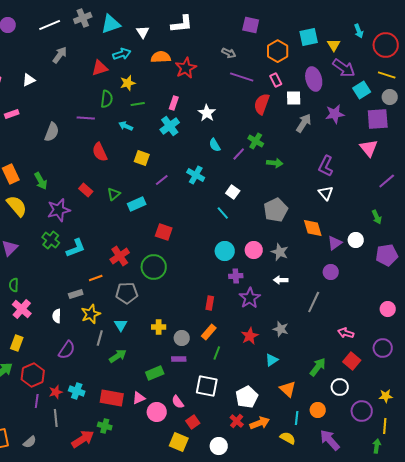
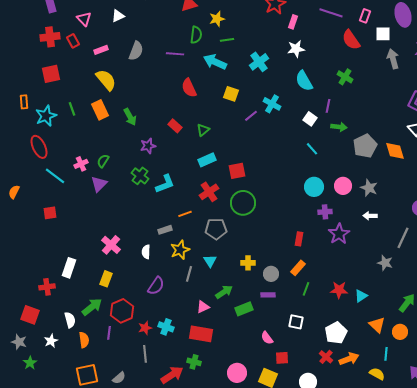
pink rectangle: (276, 80) -> (365, 16), turned 48
pink rectangle: (174, 103) -> (293, 22), moved
red semicircle: (262, 104) -> (351, 40), turned -55
white star: (207, 113) -> (296, 49), turned 30
gray arrow: (304, 123) -> (393, 59), turned -48
cyan arrow: (126, 126) -> (215, 62), size x1.6
gray semicircle: (52, 132) -> (136, 51), moved
cyan semicircle: (215, 145) -> (304, 81), size x1.5
purple line: (239, 154) -> (328, 106), moved, turned -32
green arrow: (275, 163) -> (339, 127), moved
cyan cross: (196, 175) -> (272, 104), moved
white square: (233, 192) -> (310, 119), moved
cyan rectangle: (137, 204) -> (207, 160), moved
yellow semicircle: (17, 206) -> (106, 80), moved
purple star: (59, 210) -> (148, 146), size x0.7
orange diamond: (313, 228) -> (395, 151), moved
red square: (164, 232) -> (237, 171), moved, turned -30
green semicircle: (14, 285) -> (103, 161), moved, turned 32
gray star: (281, 329) -> (385, 263), moved
red star: (250, 336) -> (339, 290), moved, turned 30
green arrow: (118, 356) -> (224, 292), moved
white square: (207, 386) -> (296, 322), size x0.7
pink triangle: (139, 398) -> (203, 307), moved
purple line: (37, 401) -> (109, 333), moved
orange circle: (318, 410) -> (400, 332), moved
pink circle: (157, 412) -> (237, 373), moved
red square: (193, 422) -> (282, 358), turned 32

